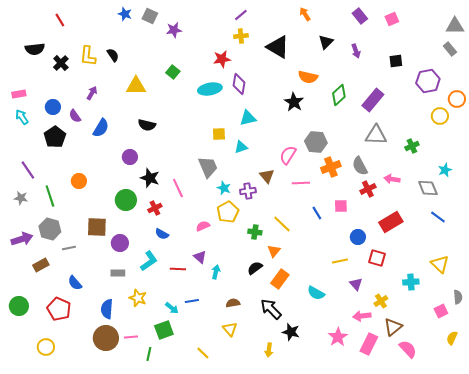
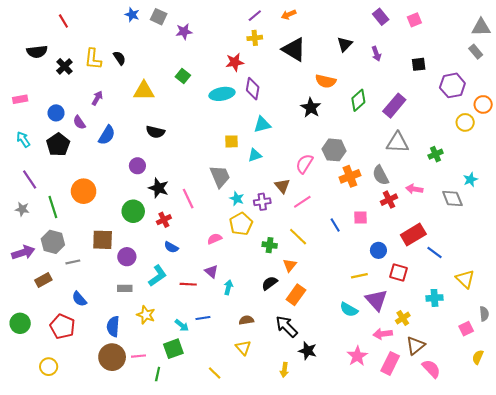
orange arrow: (305, 14) -> (289, 15), moved, turned -80
cyan arrow: (22, 117) -> (23, 139), moved
orange circle: (79, 181) -> (84, 191), size x1.5
pink line: (301, 183) -> (302, 202), moved, turned -30
blue line: (438, 217) -> (434, 252), moved
purple triangle: (356, 284) -> (376, 300), size x1.6
cyan semicircle: (316, 293) -> (349, 310), moved

